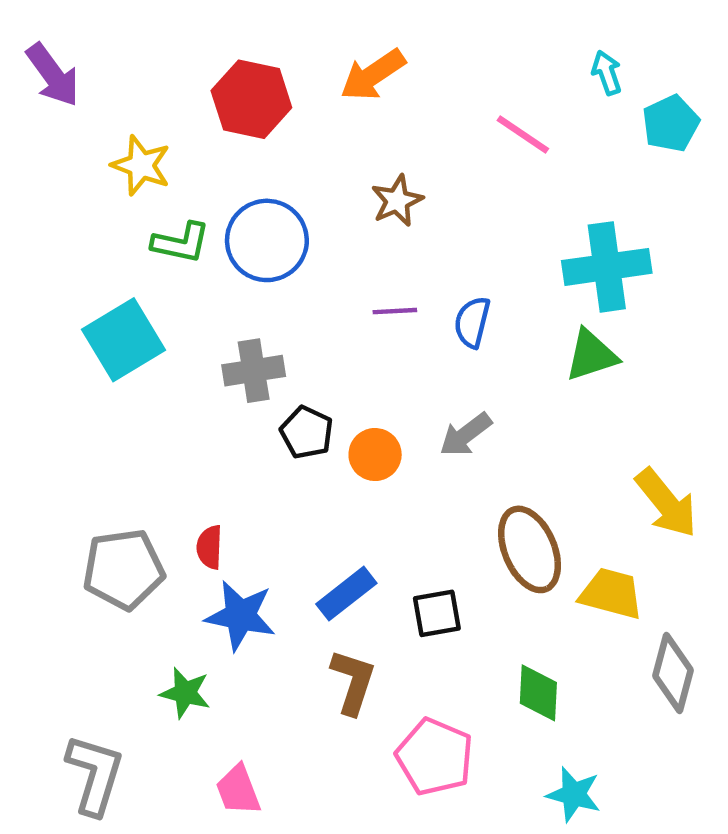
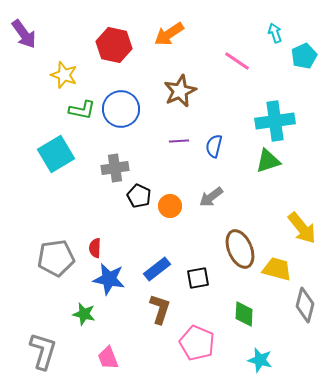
brown star: (397, 201) -> (180, 91), size x1.4

